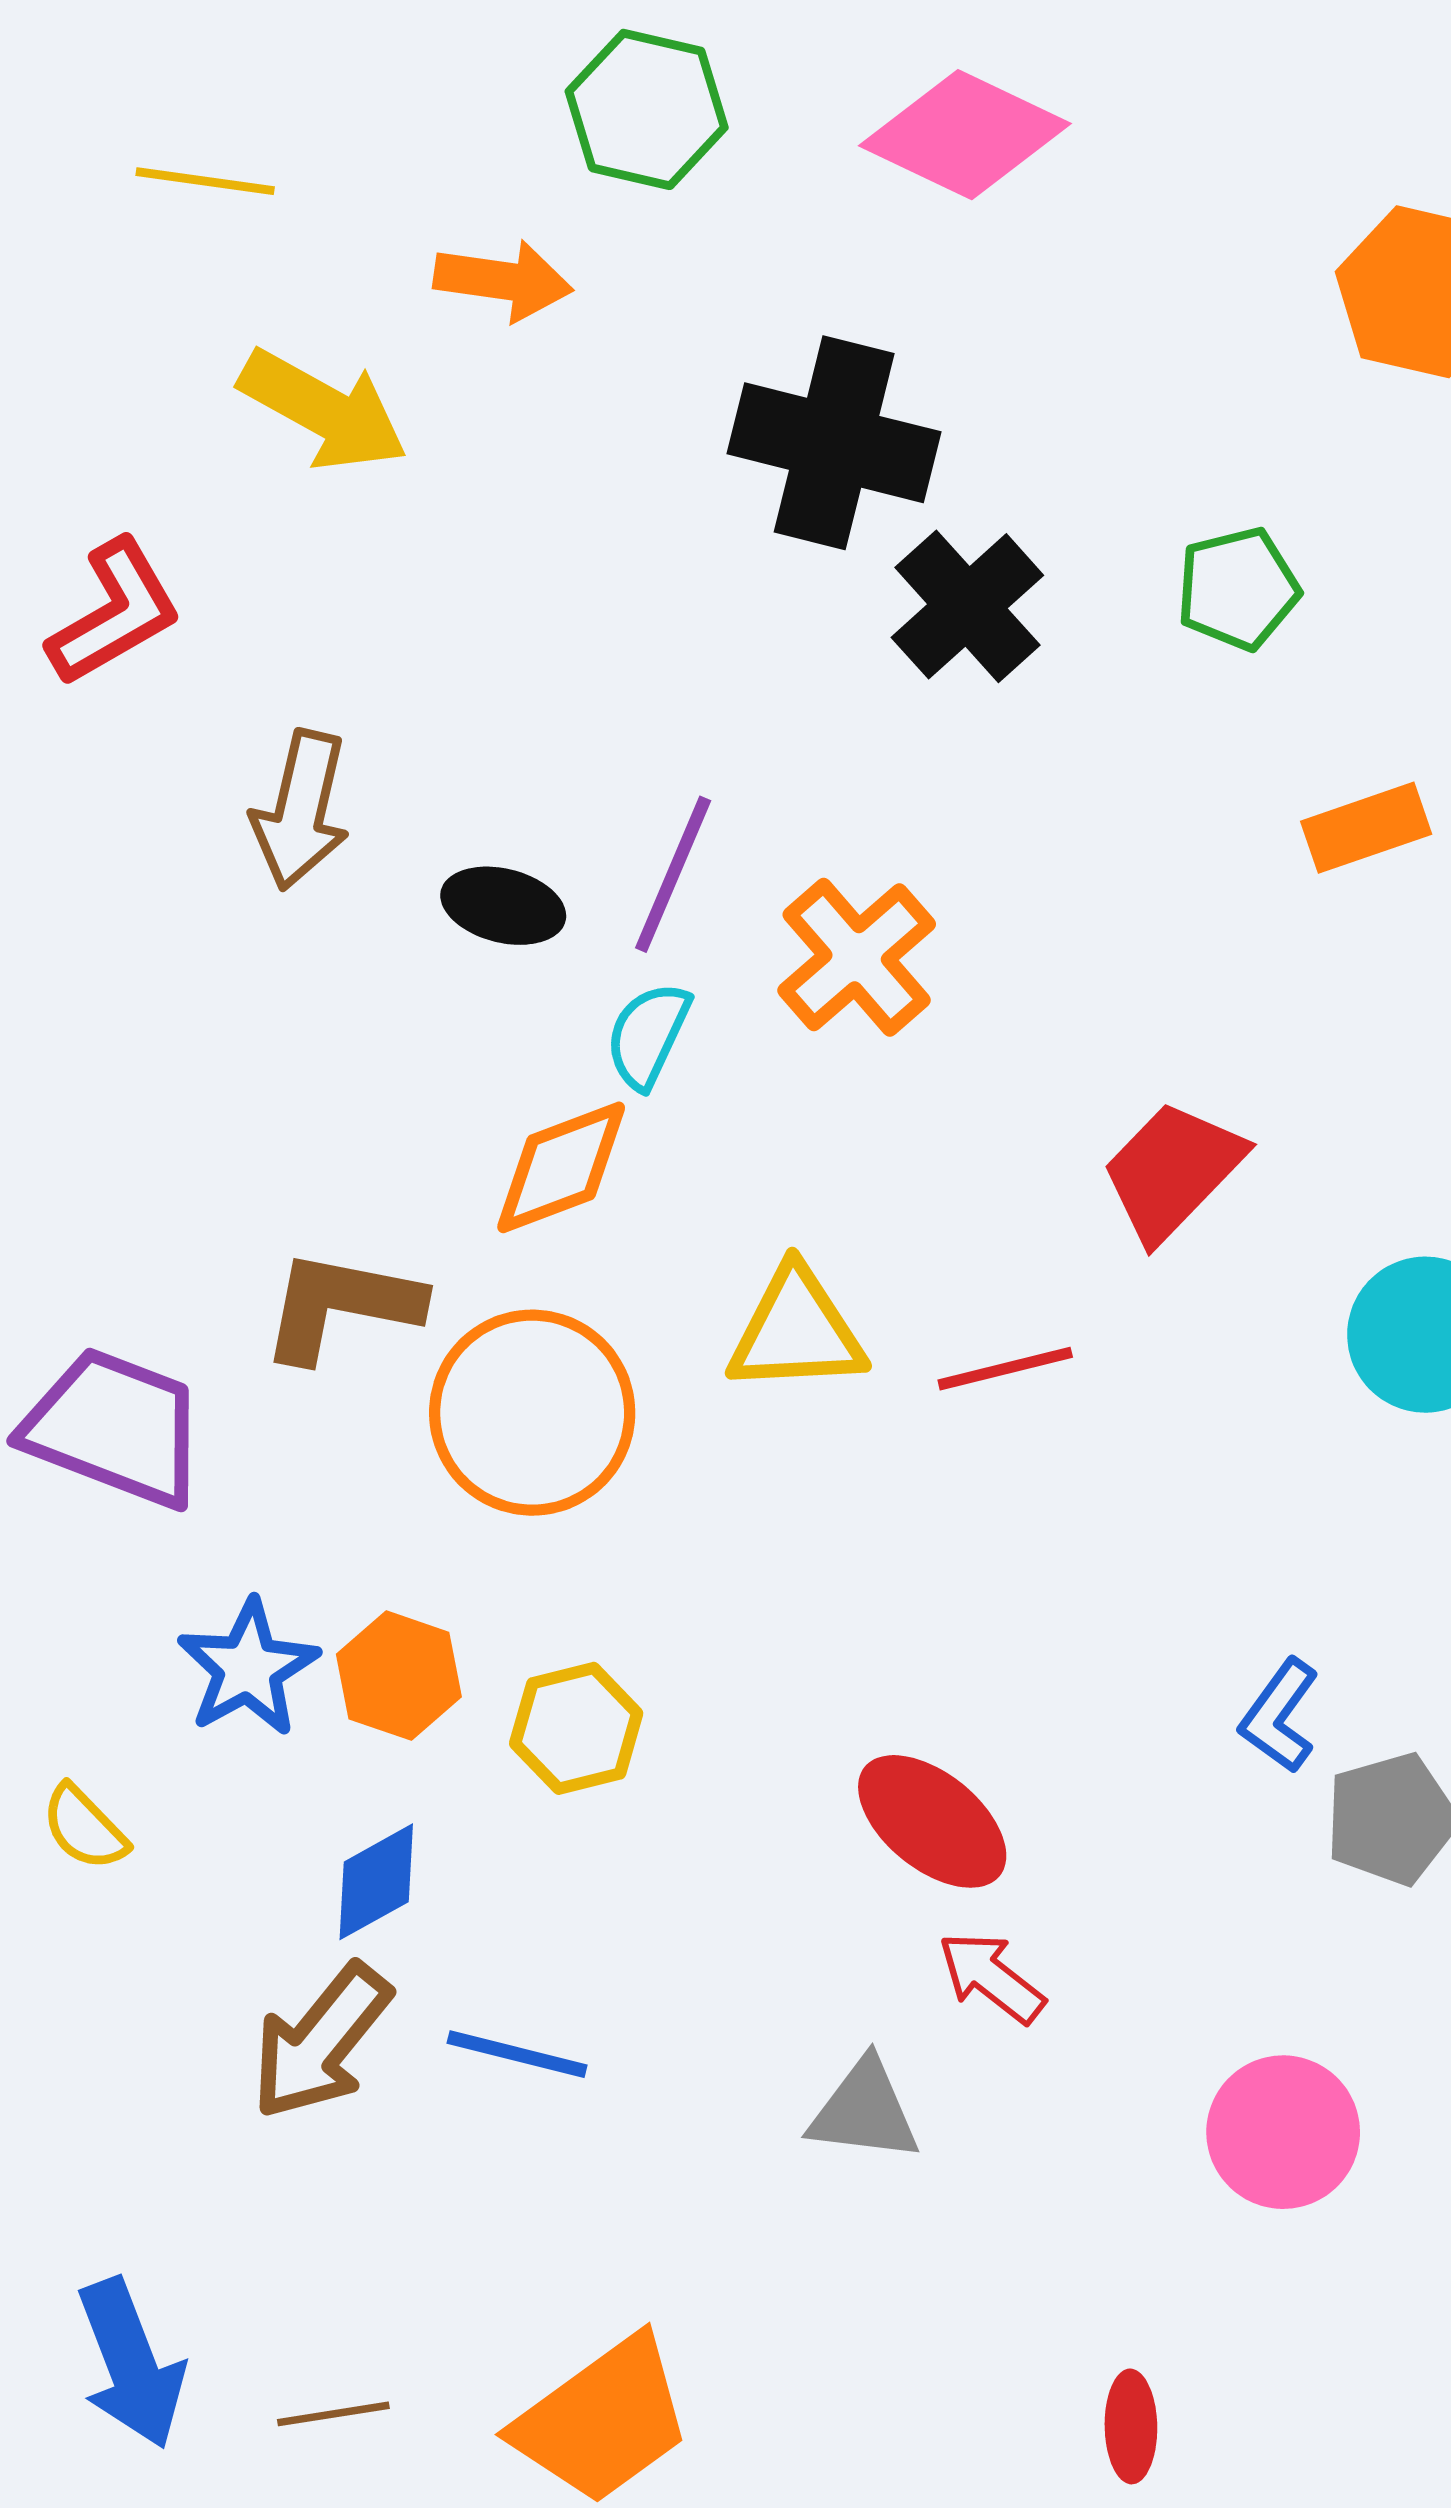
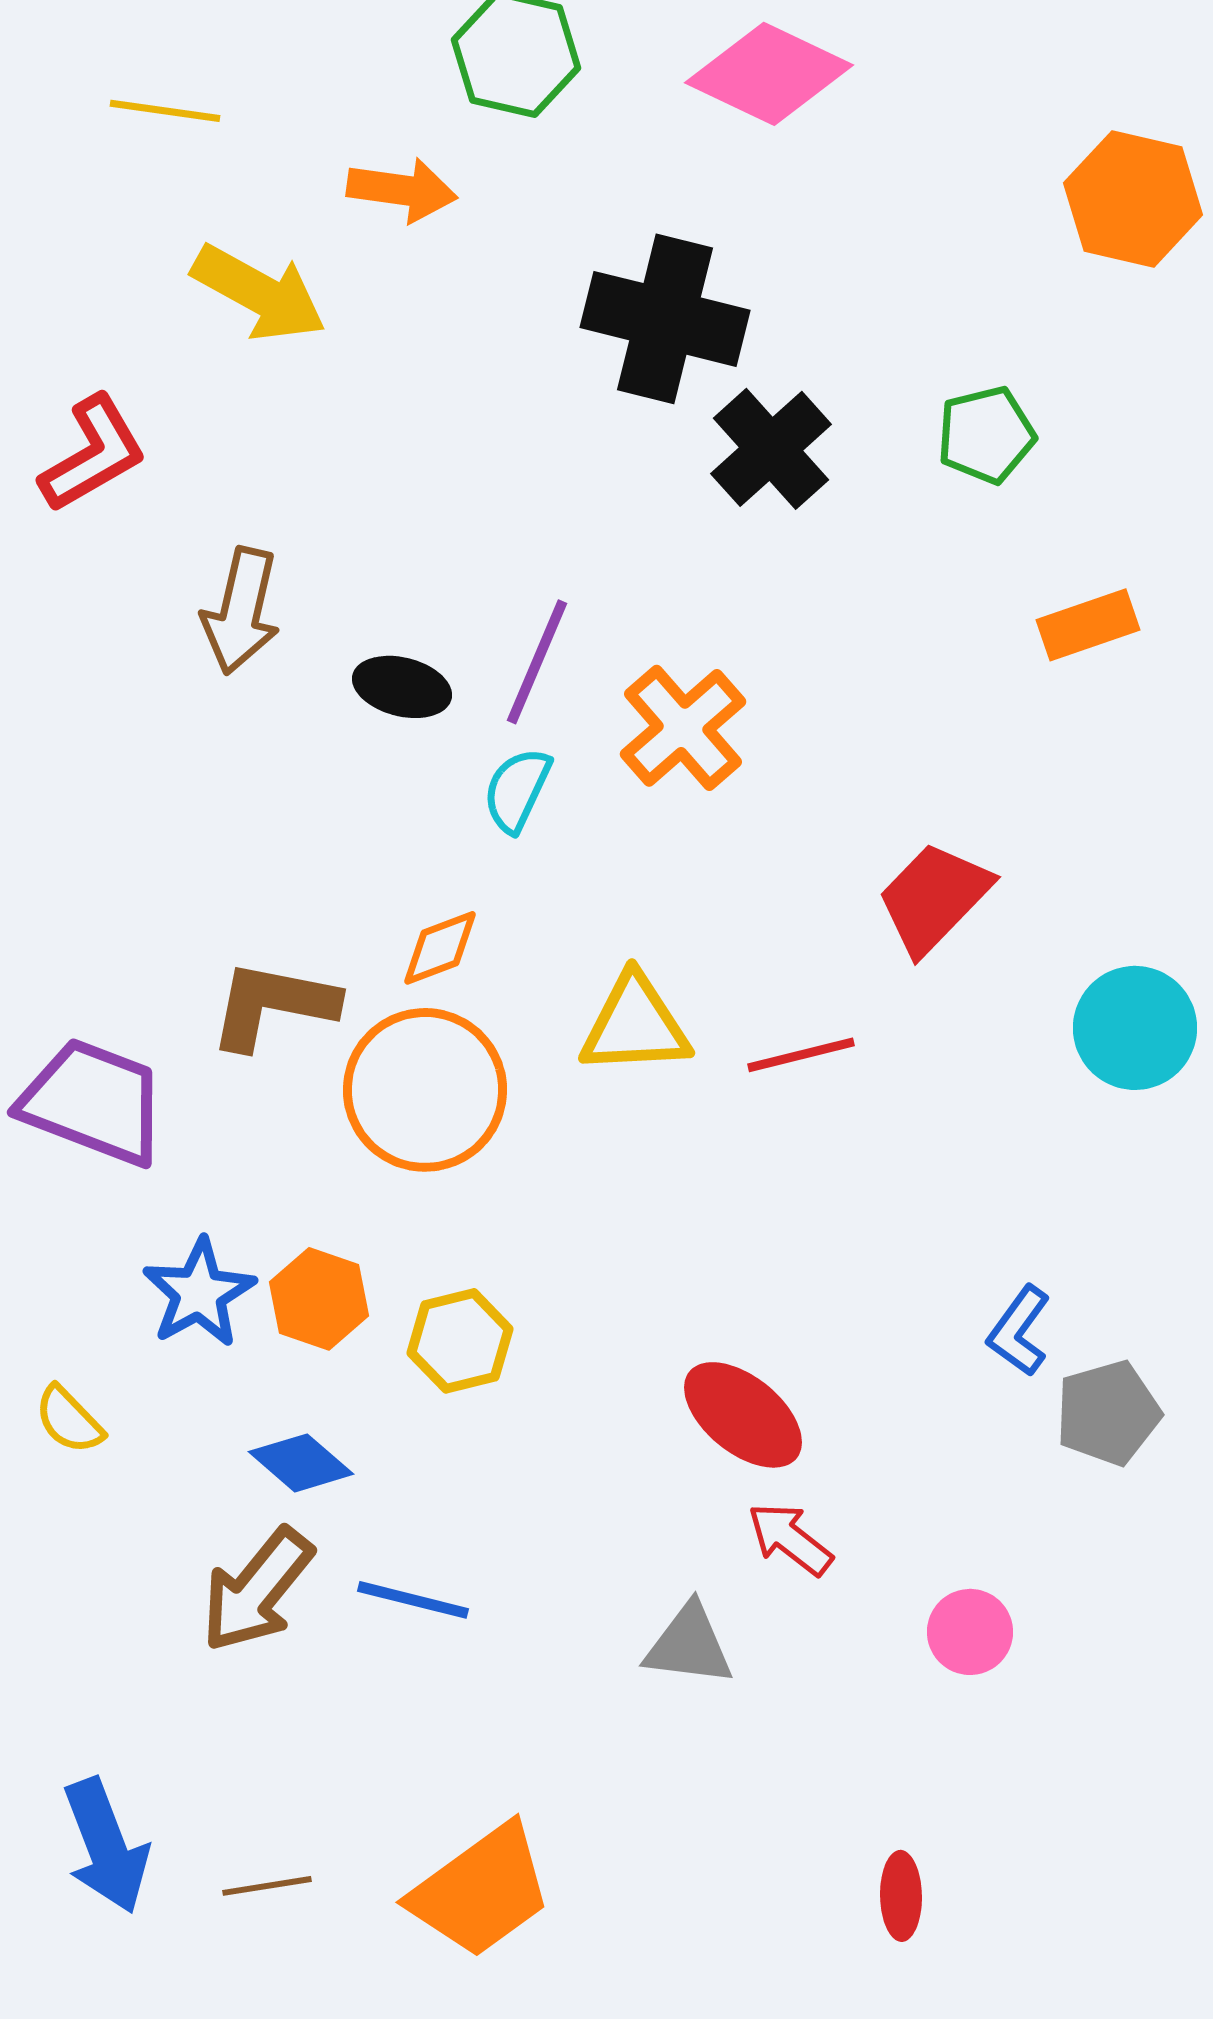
orange diamond: (561, 1167) -> (440, 948), moved, size x0.7
blue diamond: (376, 1882) -> (301, 1463), turned 70
pink circle: (1283, 2132) -> (970, 1632), moved, size x0.7

